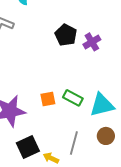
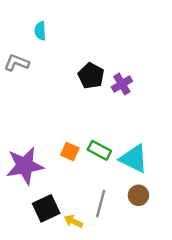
orange square: (48, 99) -> (70, 151), turned 35
cyan triangle: (102, 105) -> (134, 159), turned 40

